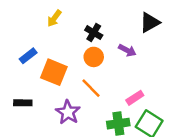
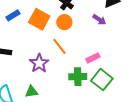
purple arrow: (127, 50) -> (99, 20), moved
orange square: (54, 72) -> (39, 19), moved

